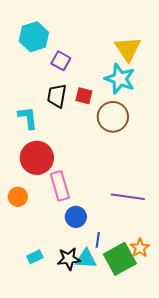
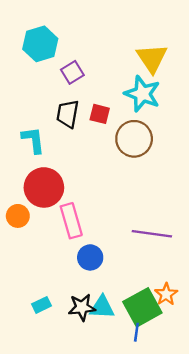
purple square: (61, 61) -> (72, 72), turned 30
orange circle: (18, 197) -> (18, 216), moved
blue line: (98, 240) -> (136, 332), moved

